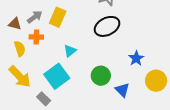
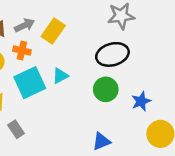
cyan square: (57, 76) -> (30, 83), moved
green circle: (101, 76) -> (106, 89), moved
blue triangle: (122, 90) -> (101, 141), moved, turned 42

